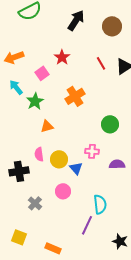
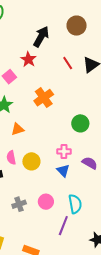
black arrow: (76, 20) -> (41, 37), moved
purple semicircle: (117, 164) -> (90, 163), turned 35
blue triangle: (76, 168) -> (63, 171), moved
pink circle: (63, 191) -> (46, 202), moved
gray cross: (35, 203) -> (19, 204), moved, turned 32

